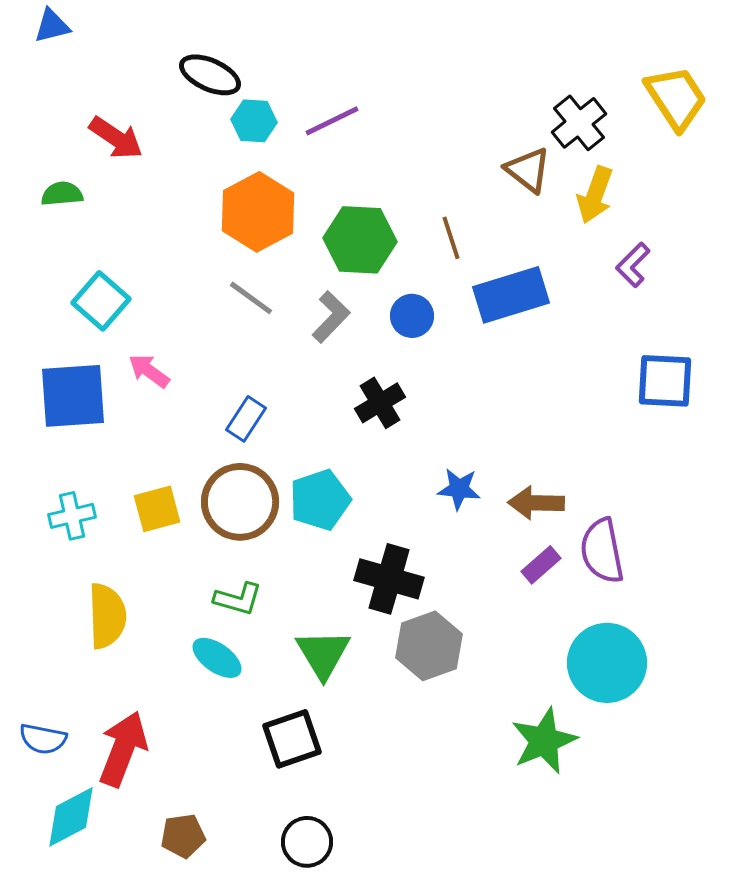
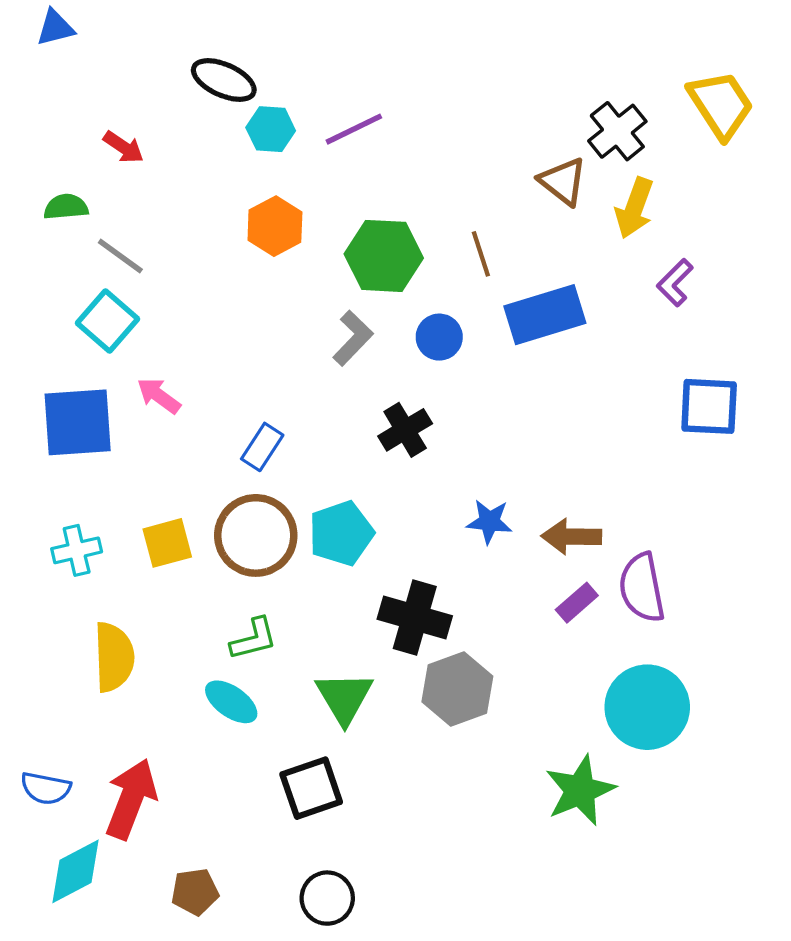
red arrow: (116, 138) -> (124, 147), size x0.7
orange hexagon: (258, 212) -> (275, 226), size x0.7
gray line: (251, 298) -> (120, 256), moved
green L-shape: (238, 599) -> (254, 639), turned -30

